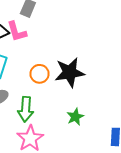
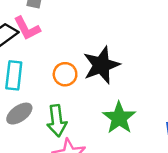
green star: (75, 117) -> (119, 118), size x1.5

